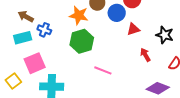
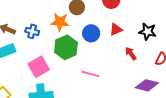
blue circle: (117, 13) -> (91, 33), moved
blue cross: (44, 30) -> (32, 31), moved
pink square: (35, 63) -> (39, 67), moved

